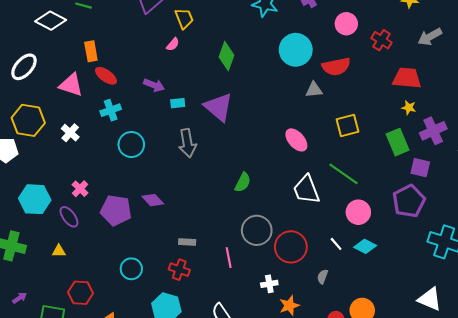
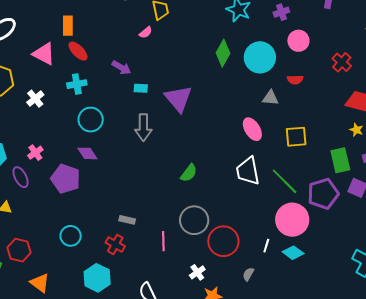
pink circle: (346, 24) -> (298, 41), moved
green diamond: (226, 56) -> (223, 53), moved
red semicircle: (336, 67) -> (295, 80), size x0.6
pink ellipse: (296, 140) -> (252, 129), moved
white trapezoid: (306, 190) -> (248, 171), moved
purple diamond: (153, 200) -> (87, 153), moved
purple pentagon: (409, 201) -> (323, 194), moved
pink circle: (358, 212) -> (292, 220), size x1.4
white line: (336, 244) -> (266, 246), turned 48
white cross: (269, 284) -> (197, 272), turned -35

